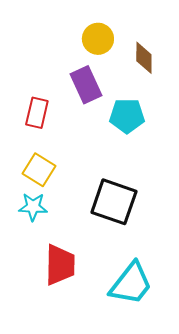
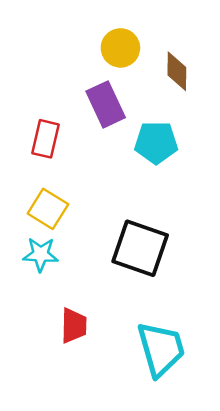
red trapezoid: (60, 265) -> (74, 326), size x0.7
cyan trapezoid: (131, 284) -> (161, 349), turned -54

